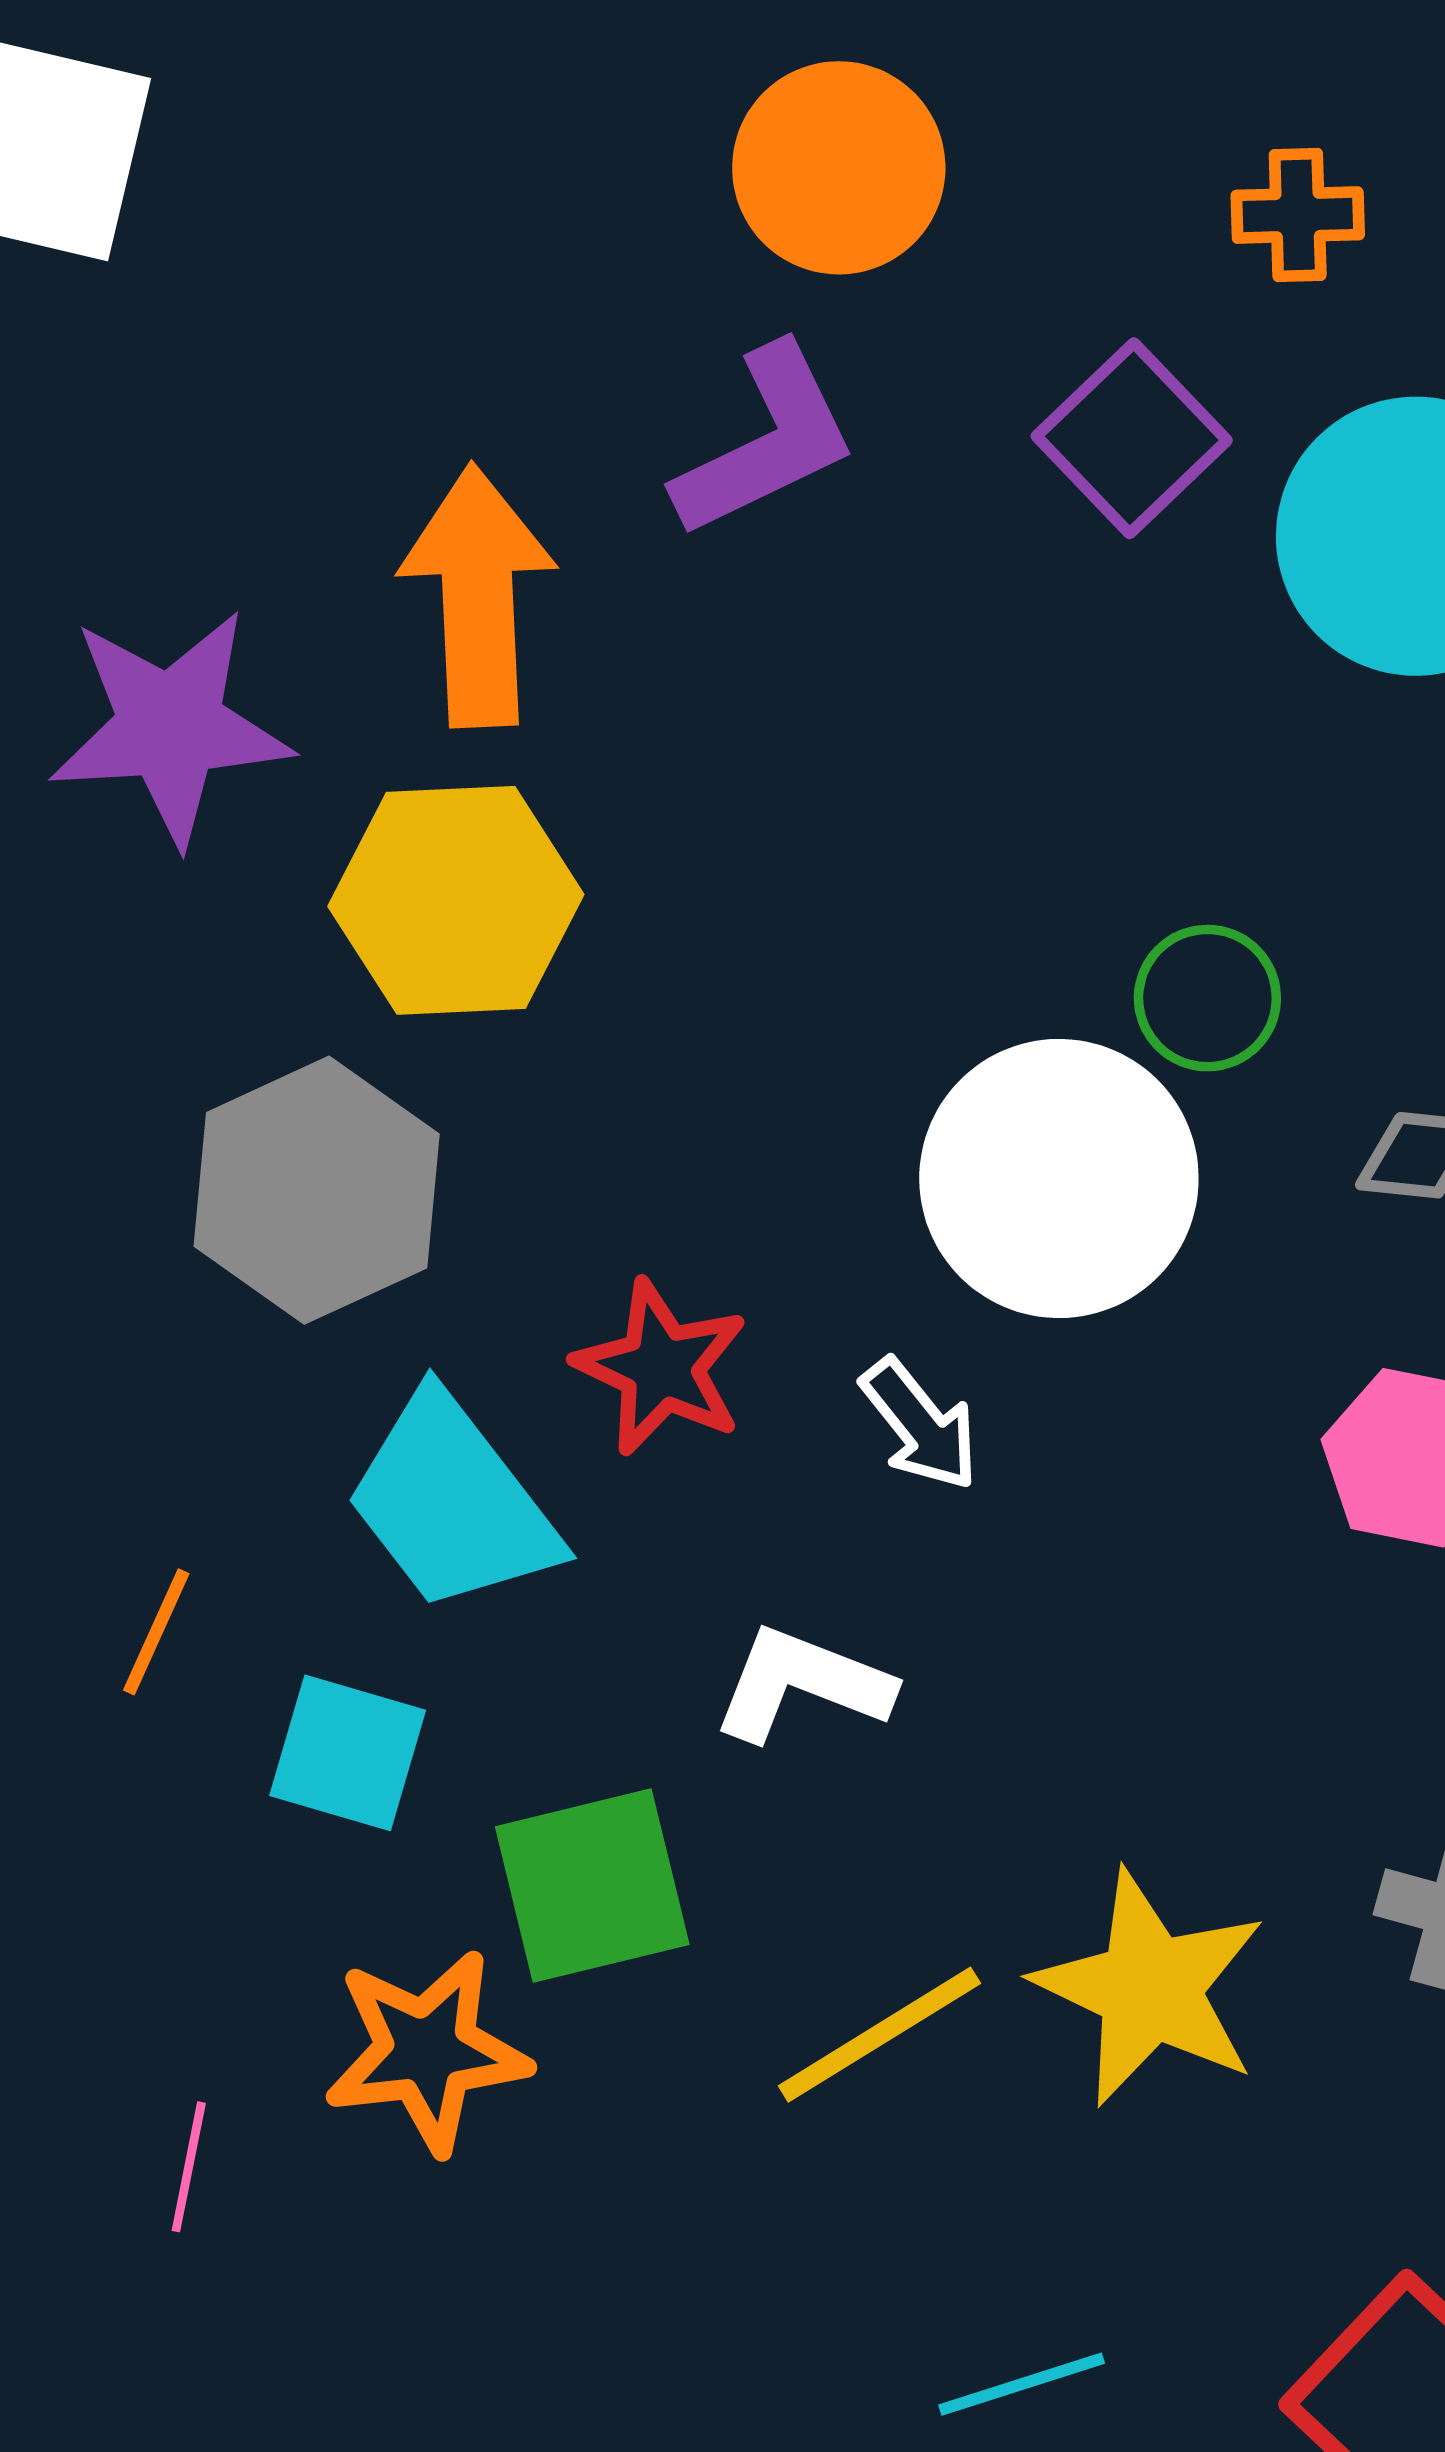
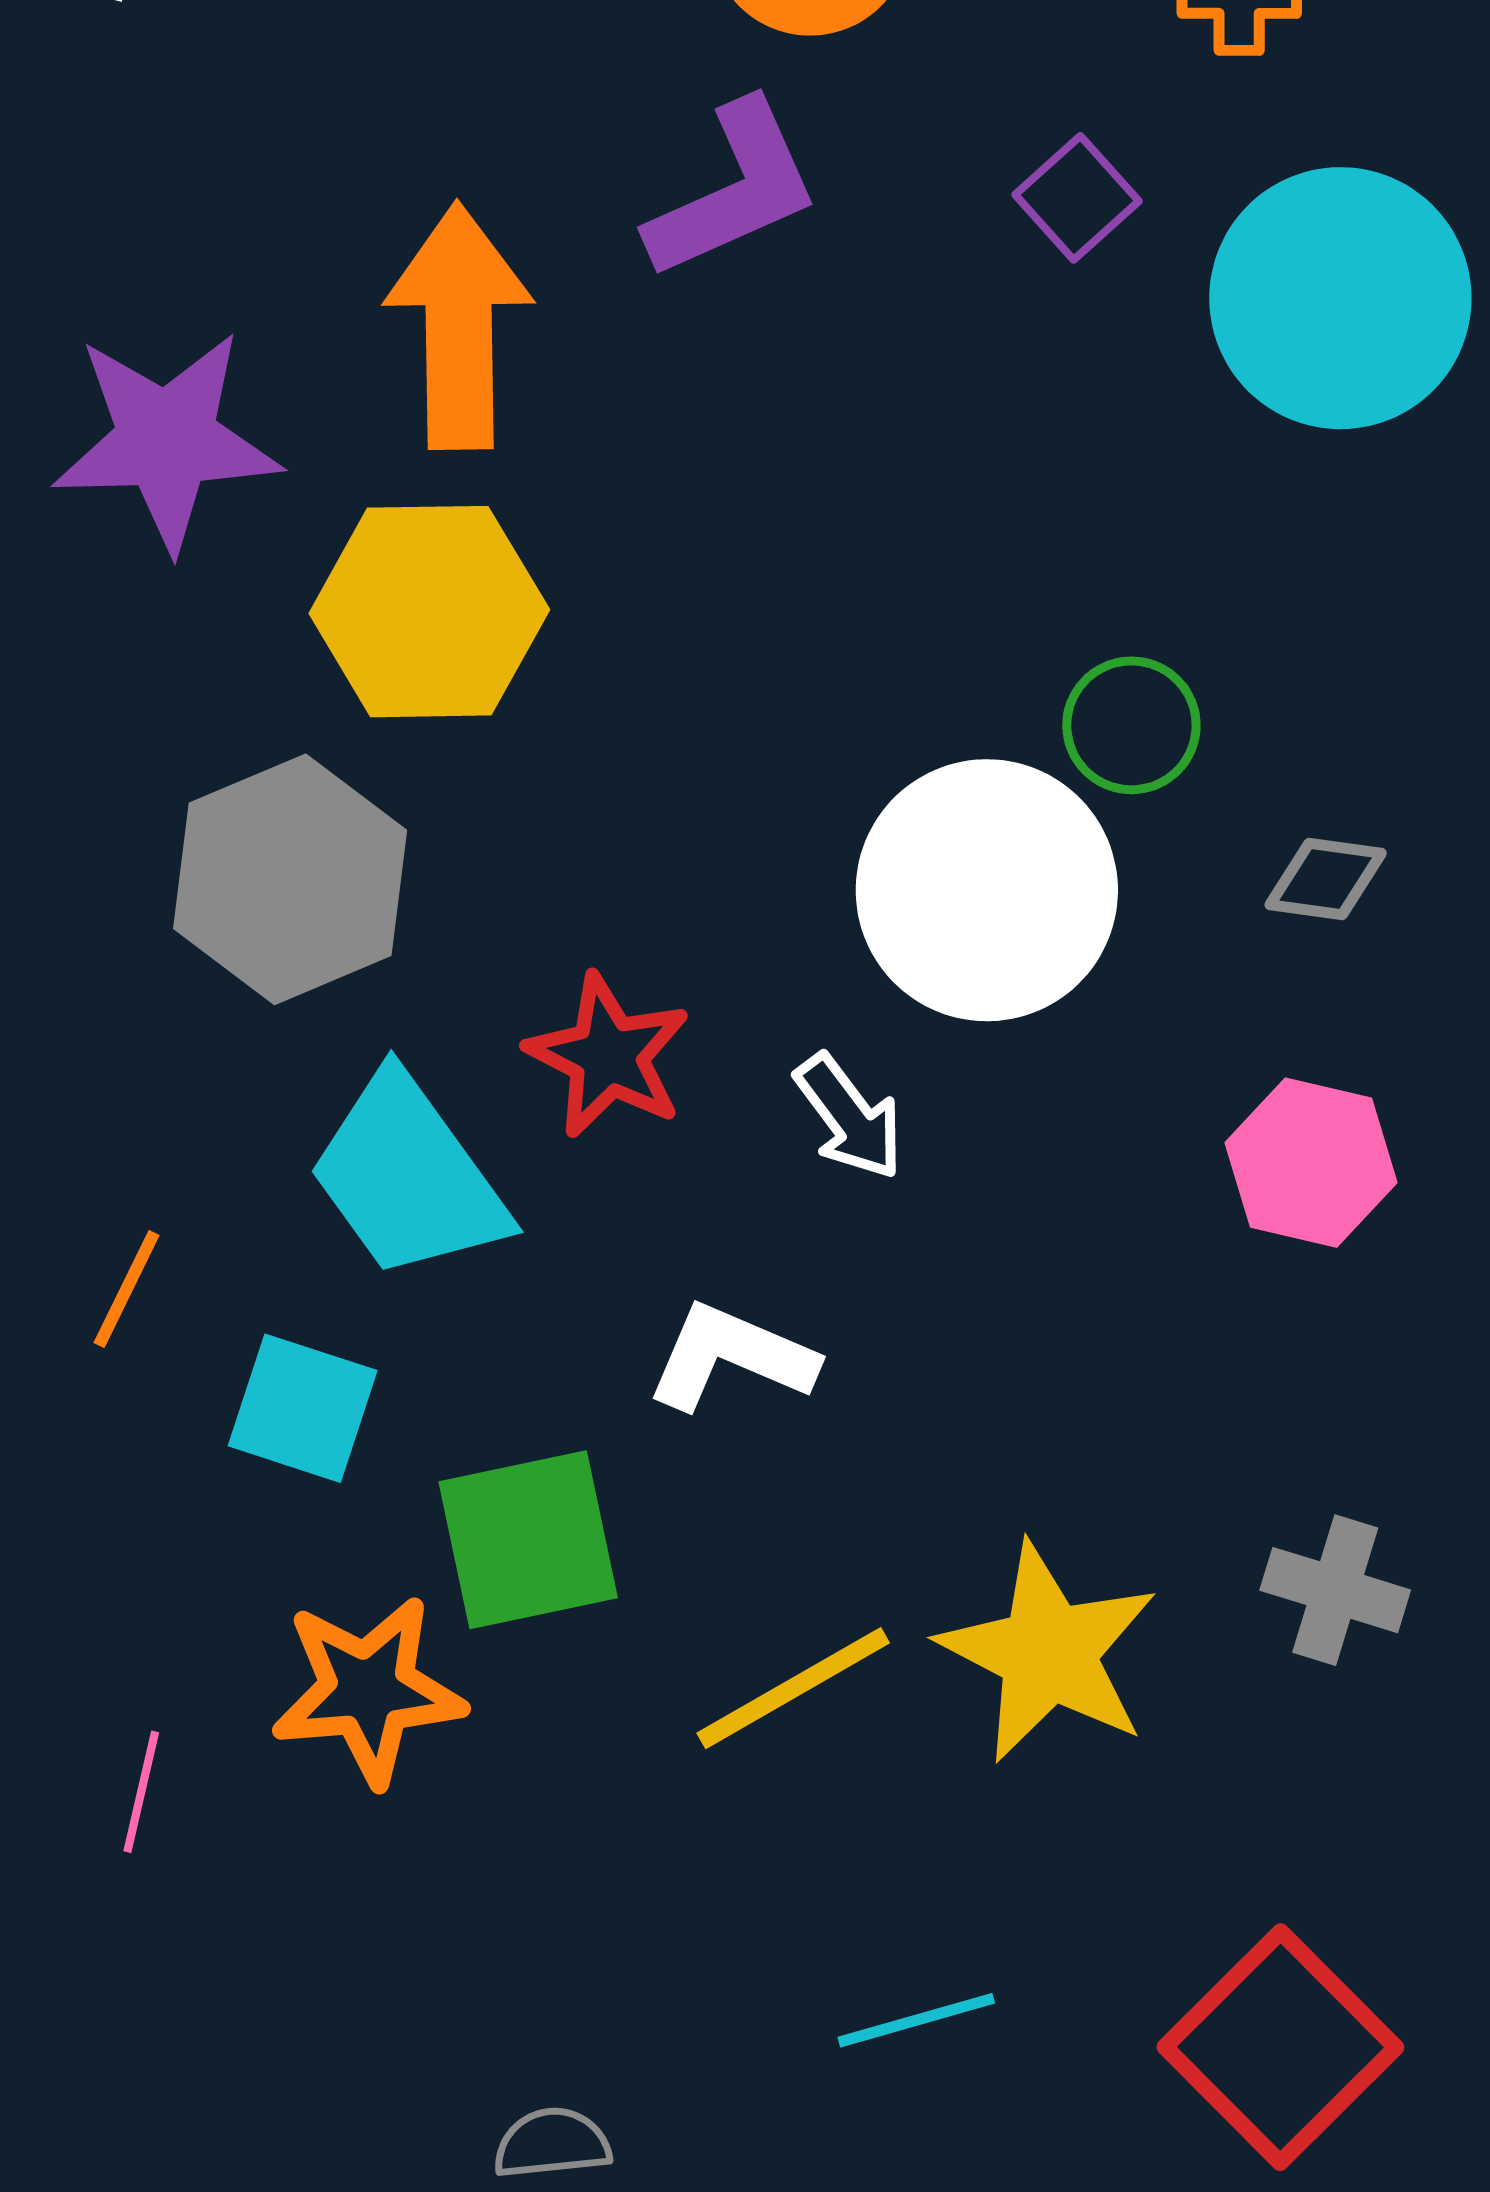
purple square: (1132, 438) -> (1077, 198), size x0.7

